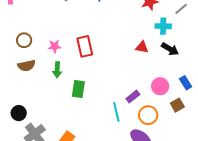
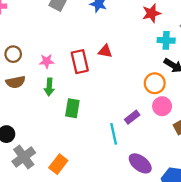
red triangle: (142, 47) -> (105, 51), moved
orange circle: (148, 115) -> (155, 83), moved

